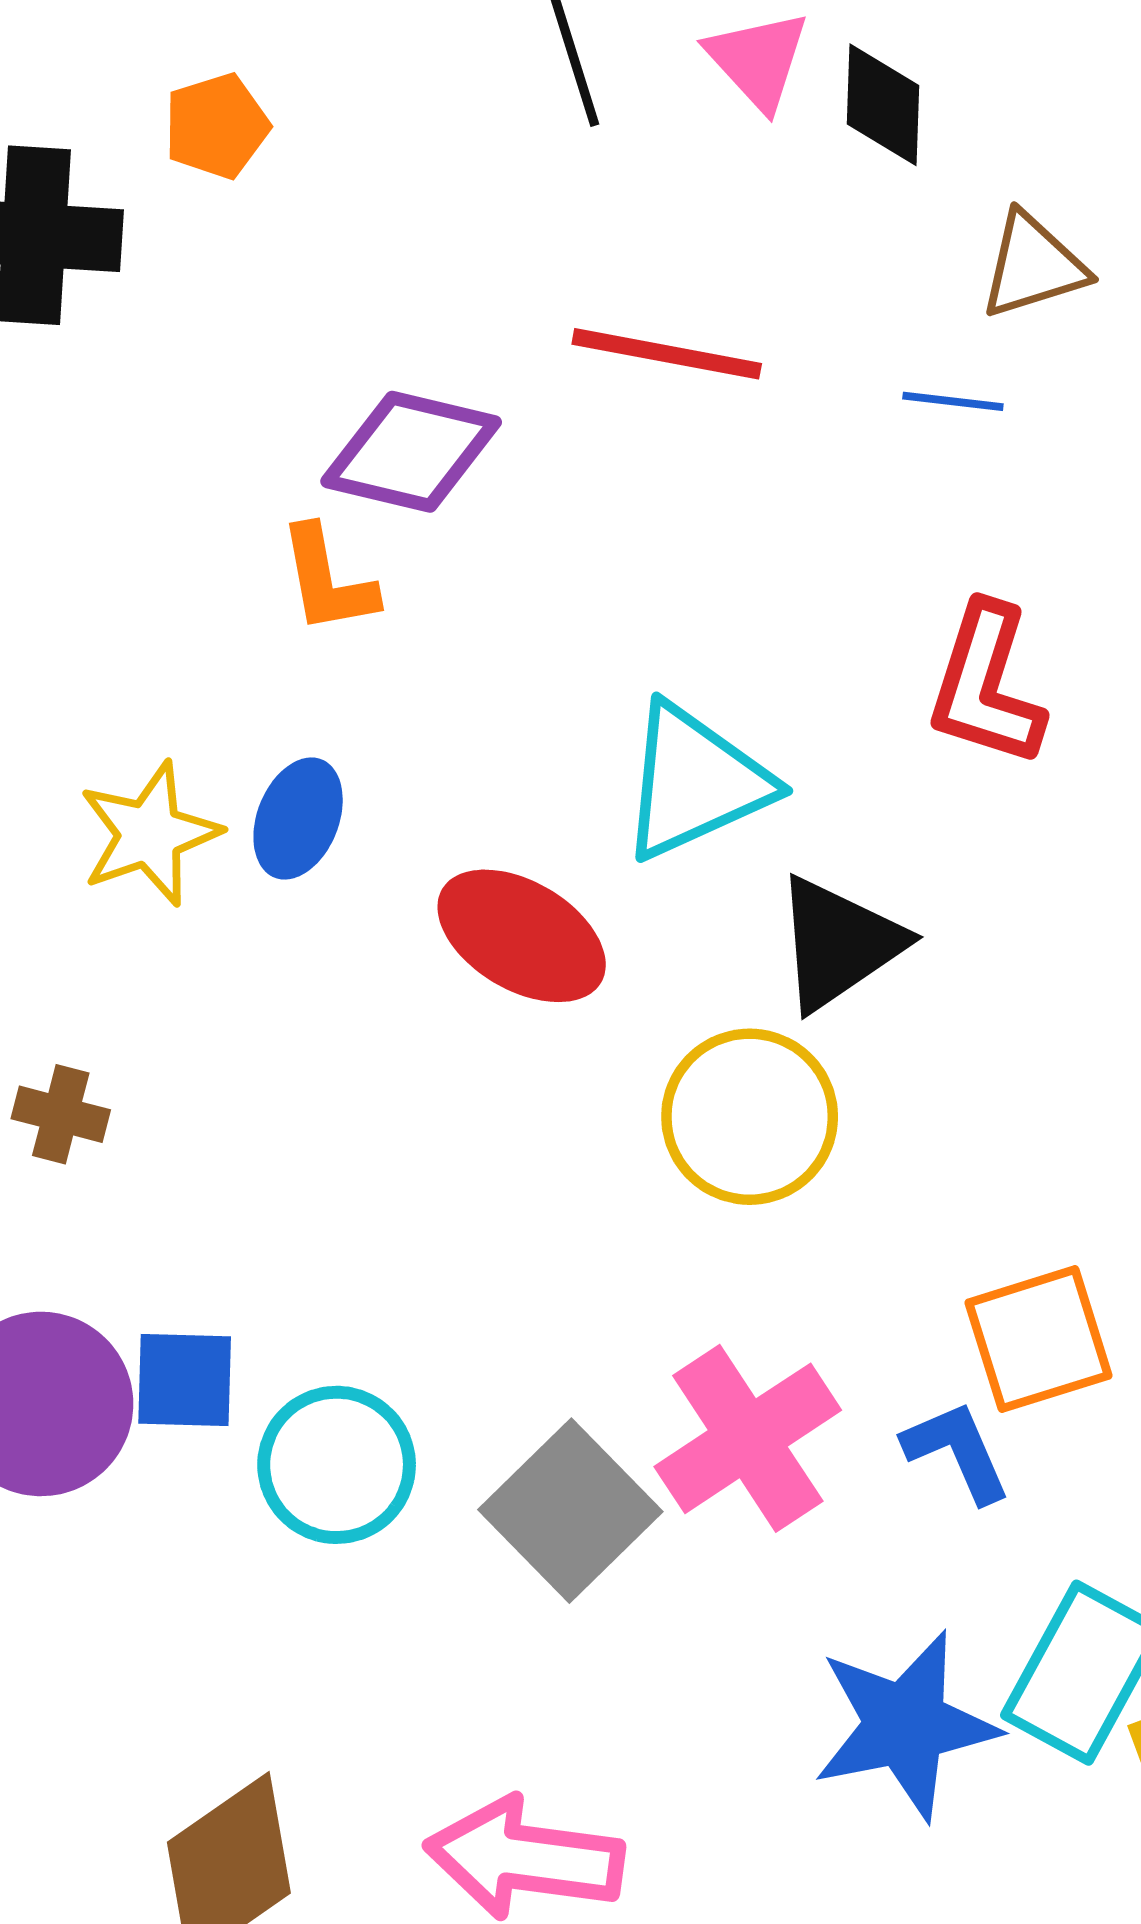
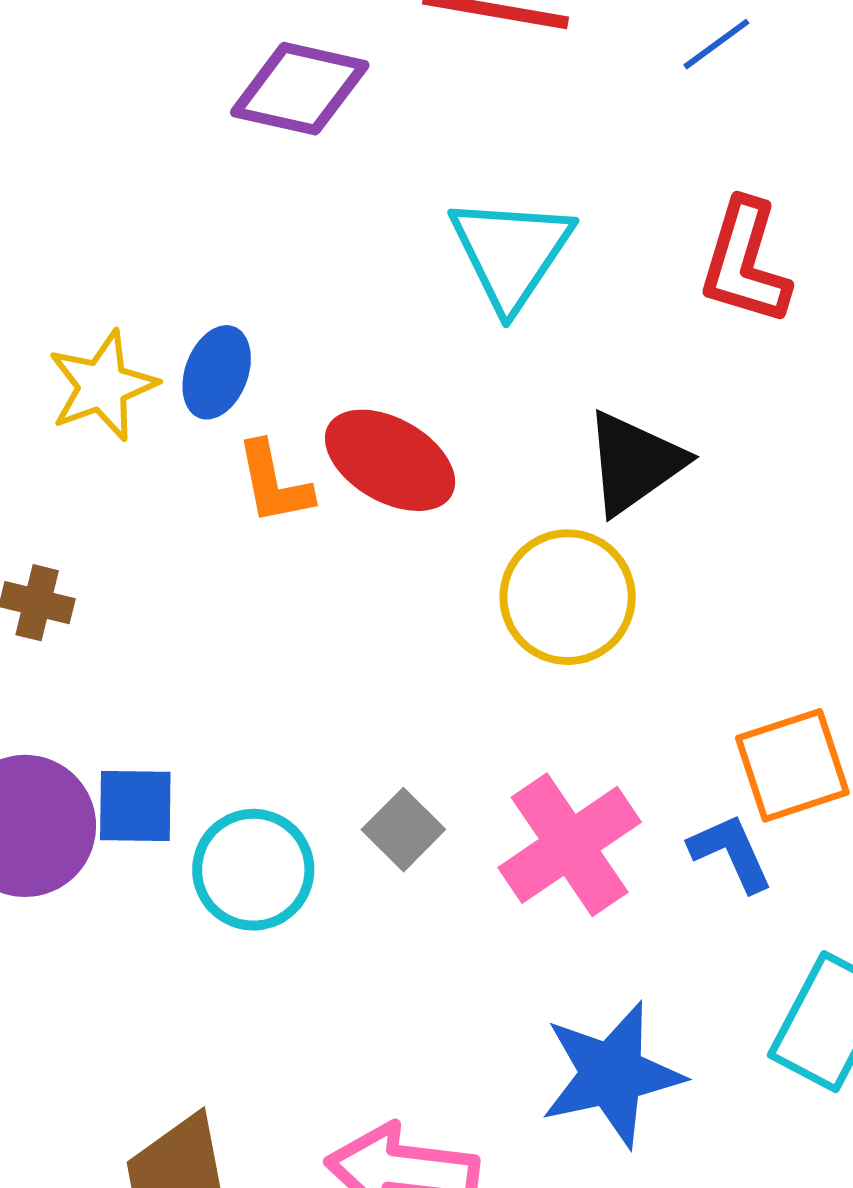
blue line: (953, 401) -> (716, 44), turned -42
orange L-shape: (327, 580) -> (274, 483), moved
cyan triangle: (695, 782) -> (511, 253), moved, turned -31
gray square: (570, 1511) -> (403, 830), moved, size x0.6
blue star: (905, 1725) -> (612, 1074), moved

